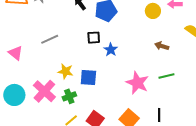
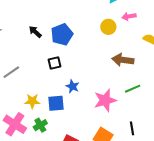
brown arrow: (162, 46) -> (123, 60), size x1.5
blue star: (111, 50) -> (72, 86), moved
pink star: (137, 83) -> (105, 100), turned -30

